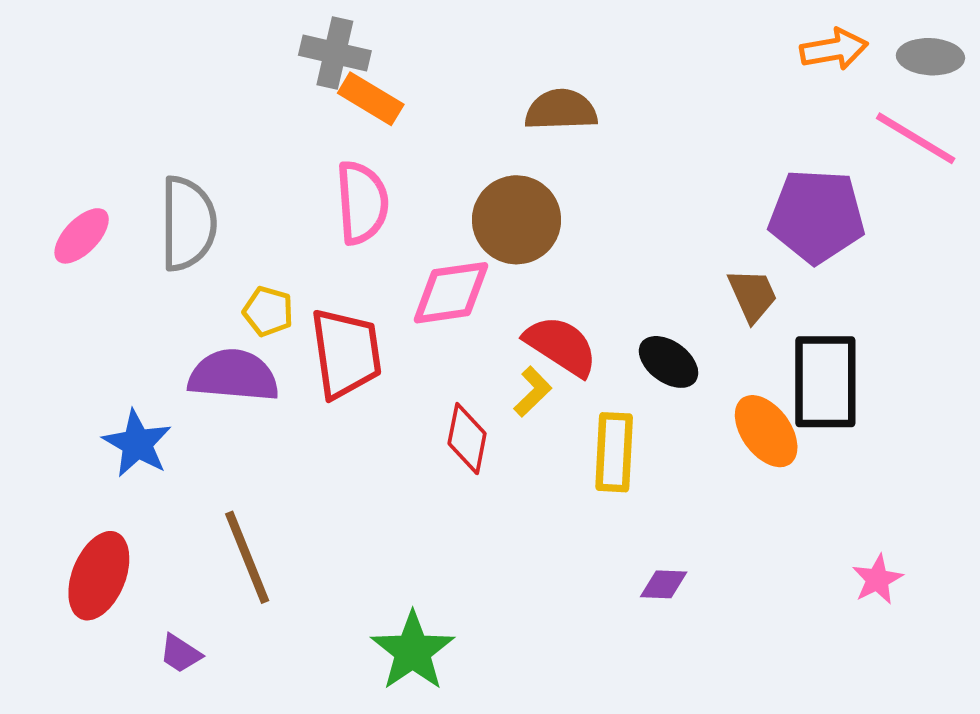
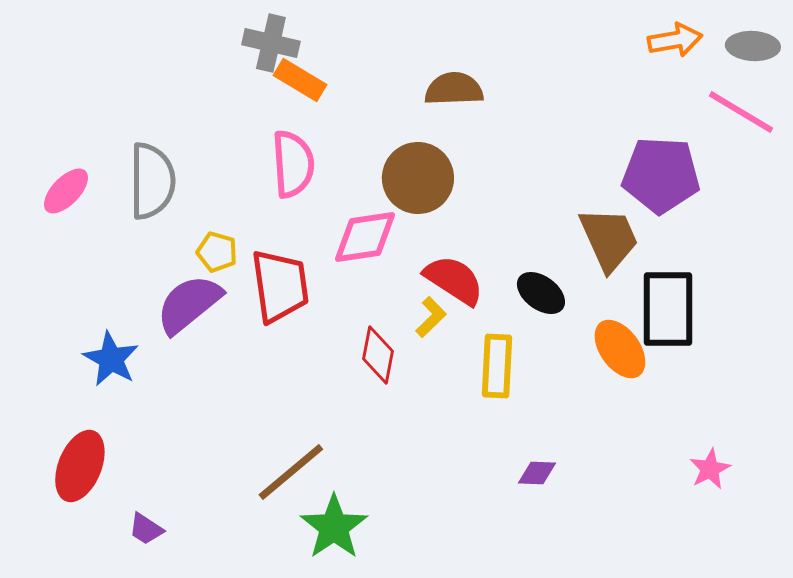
brown trapezoid: (753, 295) -> (609, 239), size x1.5
purple semicircle: (234, 376) -> (189, 304), turned -44
brown line: (247, 557) -> (291, 472), moved, turned 72

